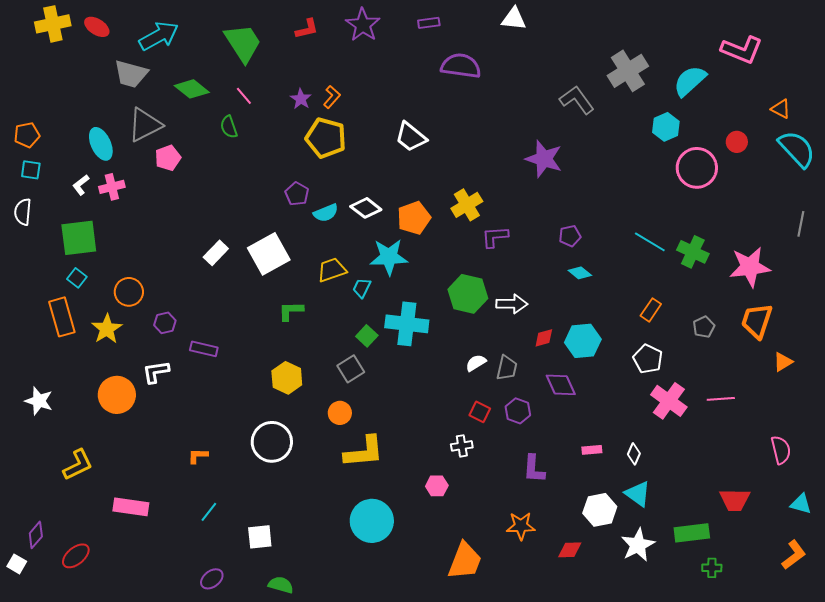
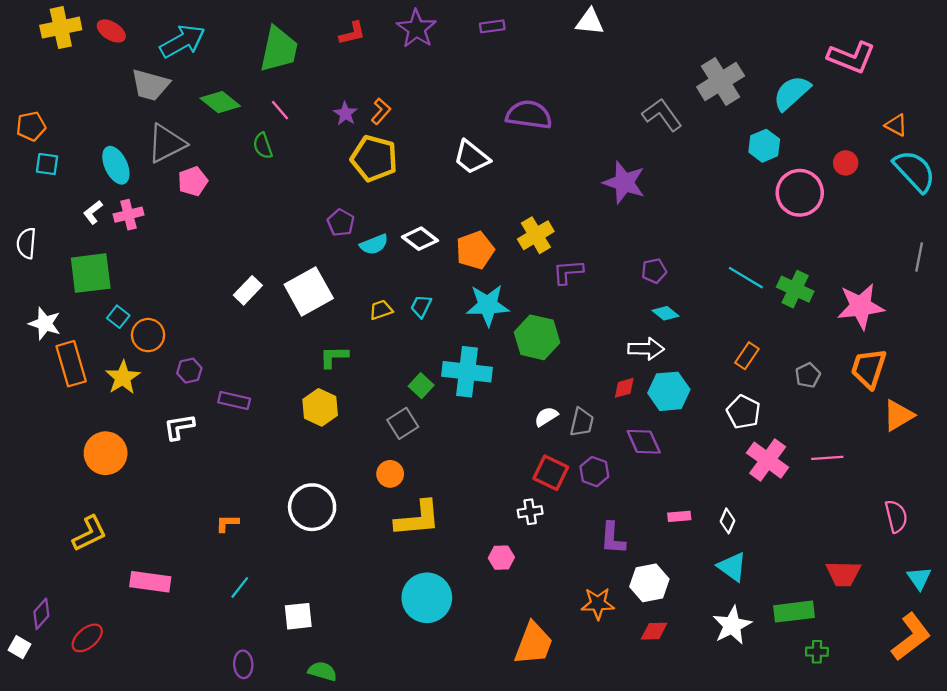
green trapezoid: (243, 43) -> (279, 49), turned 45
purple semicircle: (461, 66) -> (529, 115), moved
orange pentagon: (27, 135) -> (31, 126), moved
cyan square: (31, 170) -> (47, 164), moved
cyan star: (389, 257) -> (488, 305), moved
yellow trapezoid: (332, 270) -> (381, 310), size x0.7
cyan square: (77, 278) -> (118, 317), moved
cyan trapezoid: (362, 288) -> (421, 306), moved
white arrow: (512, 304) -> (646, 349), moved
orange triangle: (783, 362) -> (898, 415), size x1.4
yellow hexagon: (287, 378) -> (320, 407), moved
orange circle: (117, 395) -> (106, 453), moved
white star: (39, 401) -> (45, 324), moved
red square: (480, 412) -> (551, 473), size x1.4
cyan triangle: (801, 504) -> (919, 578), turned 40
white hexagon: (600, 510) -> (649, 583), moved
orange L-shape: (794, 555) -> (911, 637), size x1.4
purple ellipse: (212, 579) -> (243, 664), turned -55

